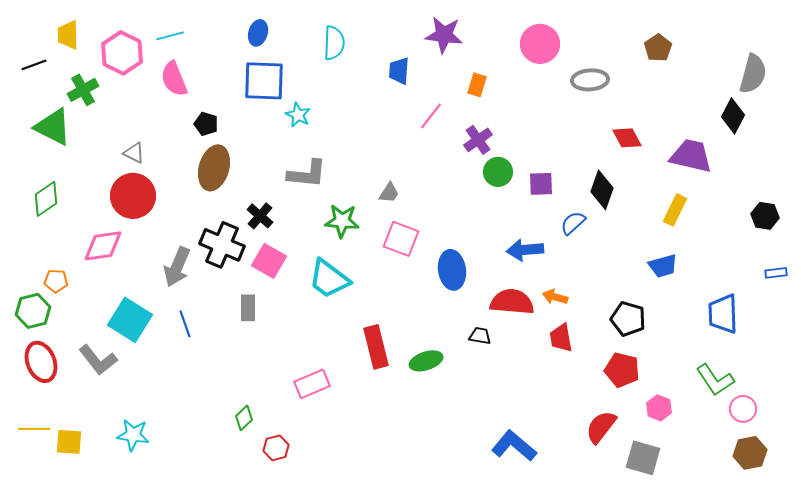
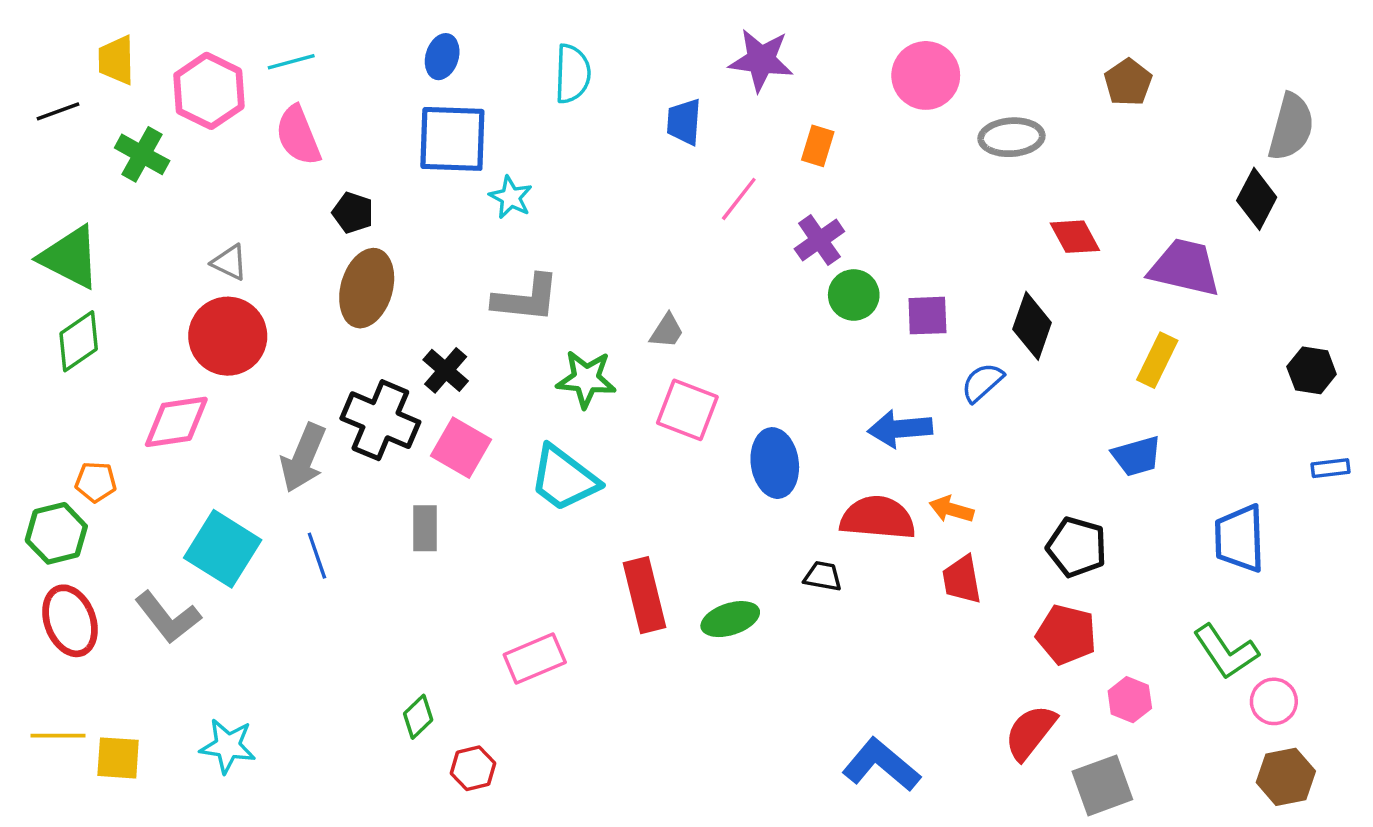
green cross: (83, 90) -> (142, 154), turned -32
green triangle: (53, 127) -> (70, 257), moved
gray square: (643, 458) -> (1102, 785), turned -36

